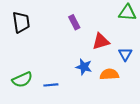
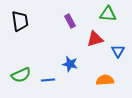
green triangle: (127, 13) -> (108, 14), moved
blue star: (84, 67) -> (70, 64), moved
orange semicircle: (109, 74) -> (105, 80), moved

